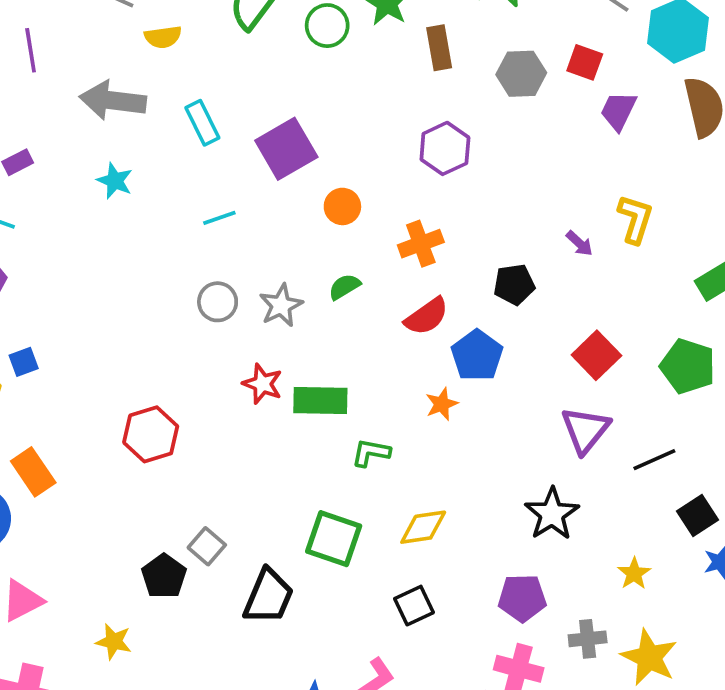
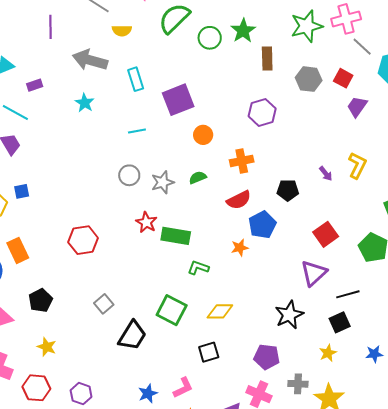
black square: (697, 516) -> (340, 322), moved
black pentagon: (164, 576) -> (41, 300), moved

